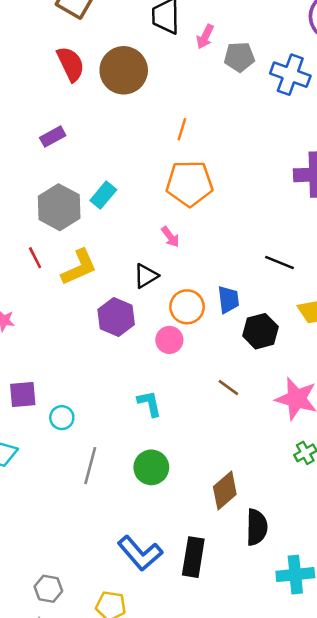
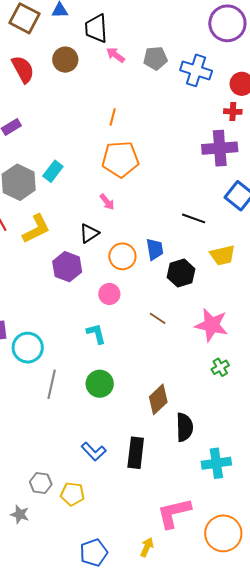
pink arrow: (205, 37) -> (115, 55), moved, turned 102
brown circle: (124, 70) -> (65, 60), moved, size x0.7
pink circle: (169, 340) -> (109, 294), moved
cyan circle: (62, 418) -> (28, 348), size x1.6
blue L-shape: (140, 553) -> (94, 452), size x0.7
gray hexagon: (48, 589) -> (41, 483), moved

